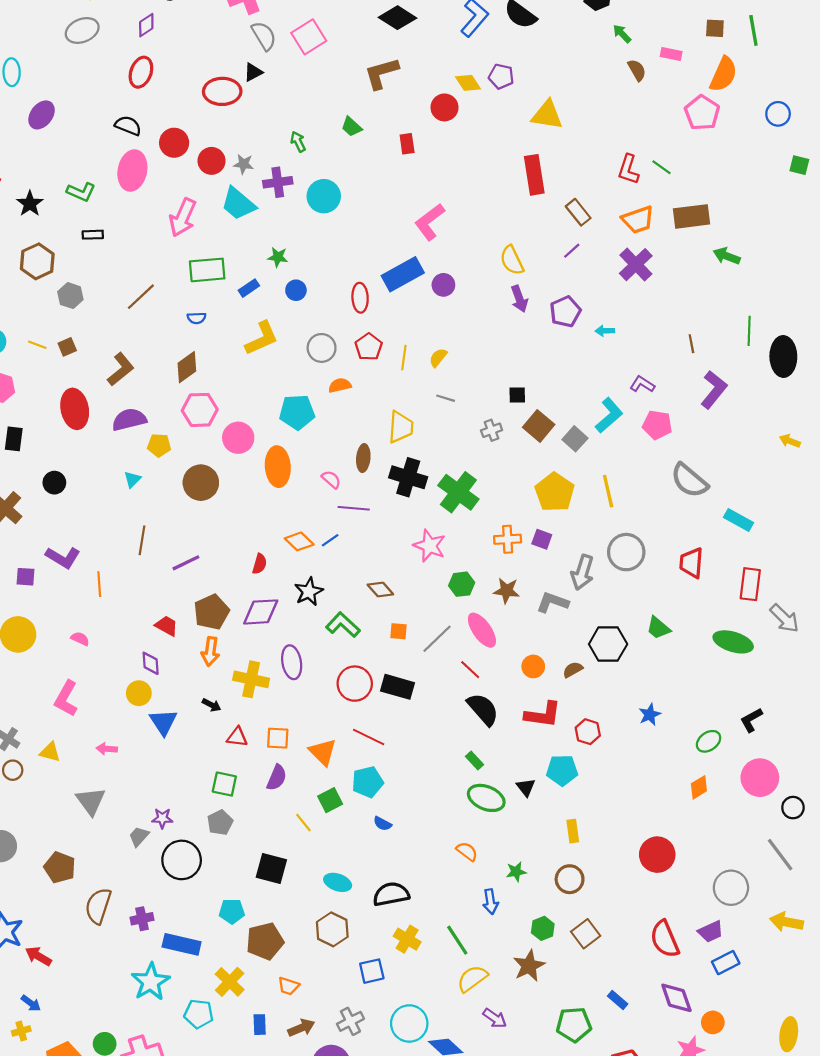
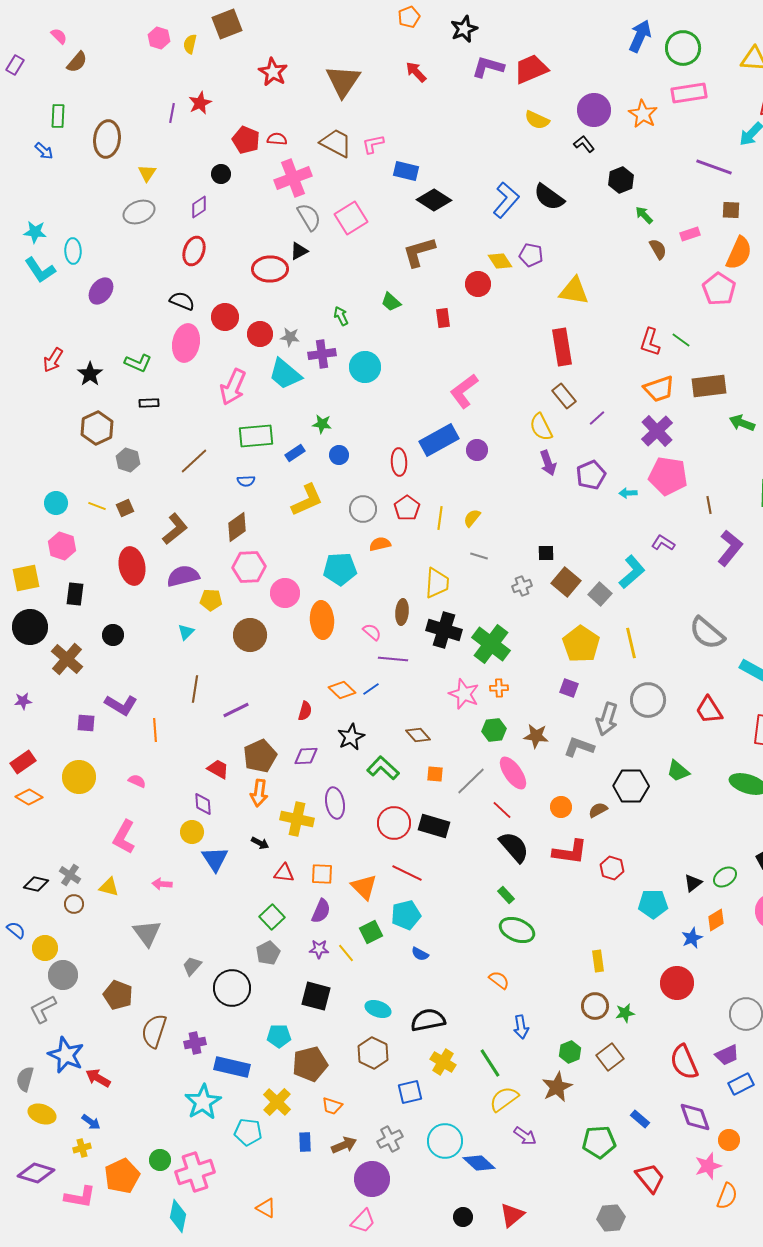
pink rectangle: (671, 54) -> (690, 234), turned -30
brown rectangle: (578, 212) -> (564, 396), moved
pink pentagon: (657, 425) -> (668, 476), moved, size x1.4
orange cross: (508, 539) -> (499, 688), moved, size x0.7
red trapezoid: (691, 563) -> (709, 710), turned -36
purple diamond: (261, 612) -> (306, 756), size x0.7
blue star: (650, 715) -> (692, 938), moved
cyan pentagon: (562, 770) -> (653, 904), moved
green square: (224, 784) -> (272, 917), turned 35
black triangle: (526, 787) -> (693, 883), moved, turned 30
purple star: (162, 818) -> (319, 949), moved
green star: (516, 872) -> (625, 1013), moved

